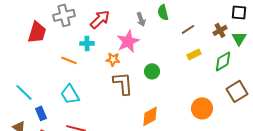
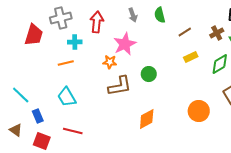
red arrow: (100, 19) -> (97, 22), turned -40
gray arrow: (141, 19) -> (133, 15), moved
cyan cross: (87, 43) -> (75, 42), moved
orange line: (69, 60) -> (66, 63), turned -35
brown L-shape: (123, 83) -> (120, 86), turned 85

